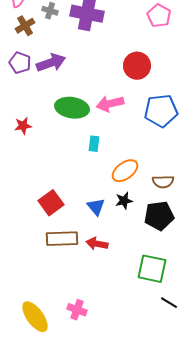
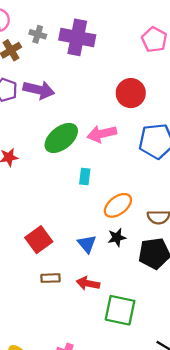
purple arrow: (51, 63) -> (39, 90), turned 32
green ellipse: (72, 108) -> (61, 138), turned -48
brown rectangle: (62, 239) -> (51, 278), size x0.6
green square: (152, 269) -> (120, 310), moved

